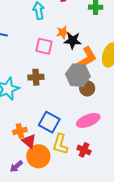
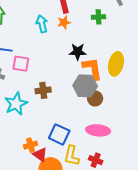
orange star: (63, 32) -> (64, 22), moved
pink square: (44, 46) -> (21, 64), moved
orange L-shape: (86, 58) -> (92, 69), turned -65
pink ellipse: (88, 120) -> (98, 130), turned 30

